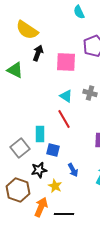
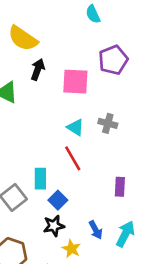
blue square: (53, 150) -> (58, 200), turned 32
black star: (39, 170) -> (54, 226), moved
blue arrow: (73, 170) -> (96, 230), moved
yellow star: (55, 186) -> (71, 249), moved

